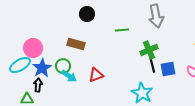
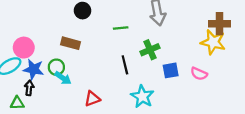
black line: (152, 64) -> (125, 65), moved
blue star: (42, 68) -> (34, 69), turned -30
red triangle: (96, 75) -> (92, 99), moved

